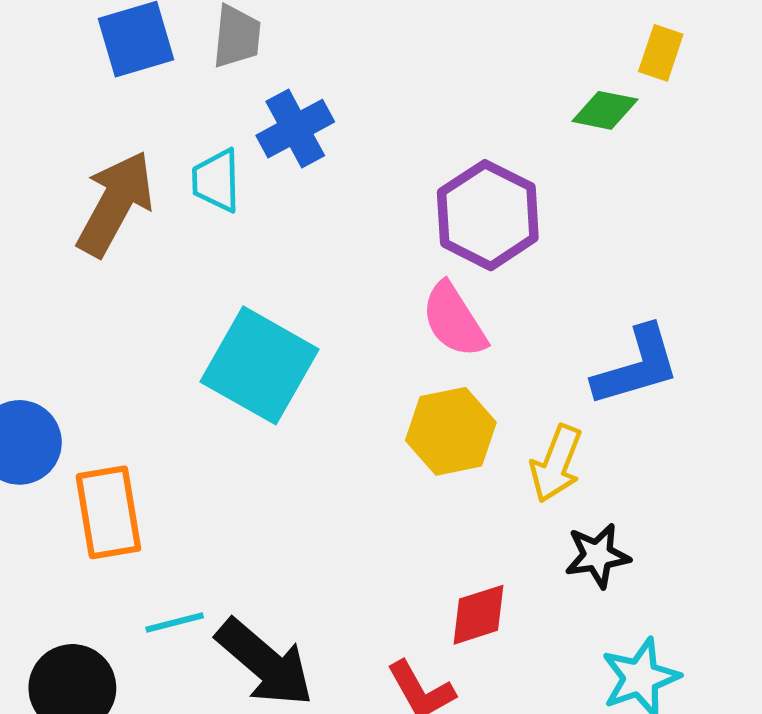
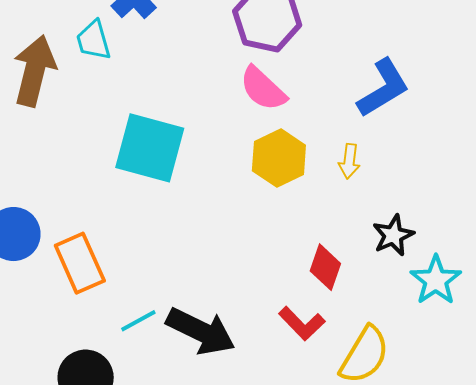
yellow arrow: (556, 464) -> (349, 161), size x0.7
black star: (597, 556) -> (393, 235), moved
red diamond: (479, 615) -> (325, 267), turned -39

